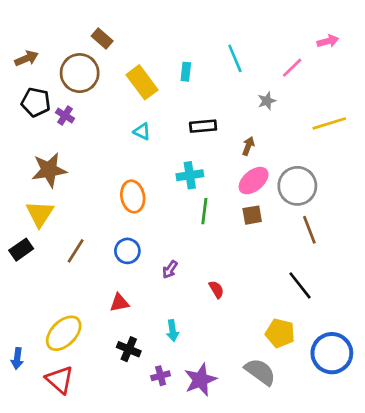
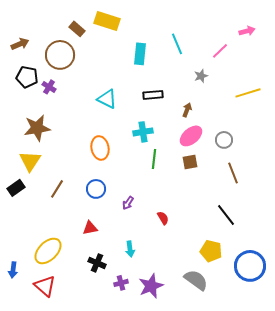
cyan rectangle: (186, 72) -> (140, 54), size x1.5
yellow rectangle: (142, 82) -> (107, 21), moved, turned -35
cyan triangle: (142, 131) -> (107, 99), size x1.5
gray circle: (297, 186) -> (224, 140), size x0.6

